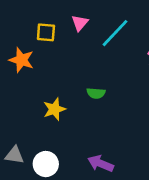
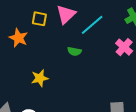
pink triangle: (80, 23) -> (66, 14), size x1.5
green semicircle: (96, 93) -> (74, 51), moved

